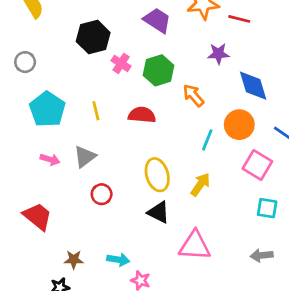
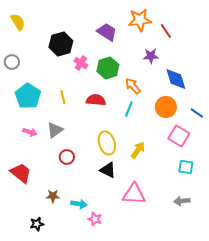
red line: (239, 19) -> (166, 31), turned 42
cyan line: (207, 140) -> (129, 109), moved
brown star: (74, 260) -> (53, 196), moved

